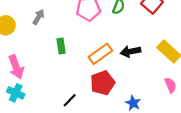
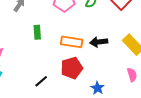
orange rectangle: (100, 54) -> (72, 42), turned 40

